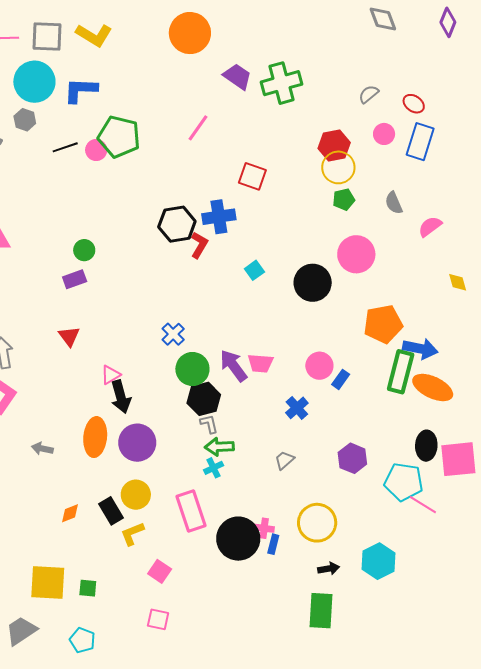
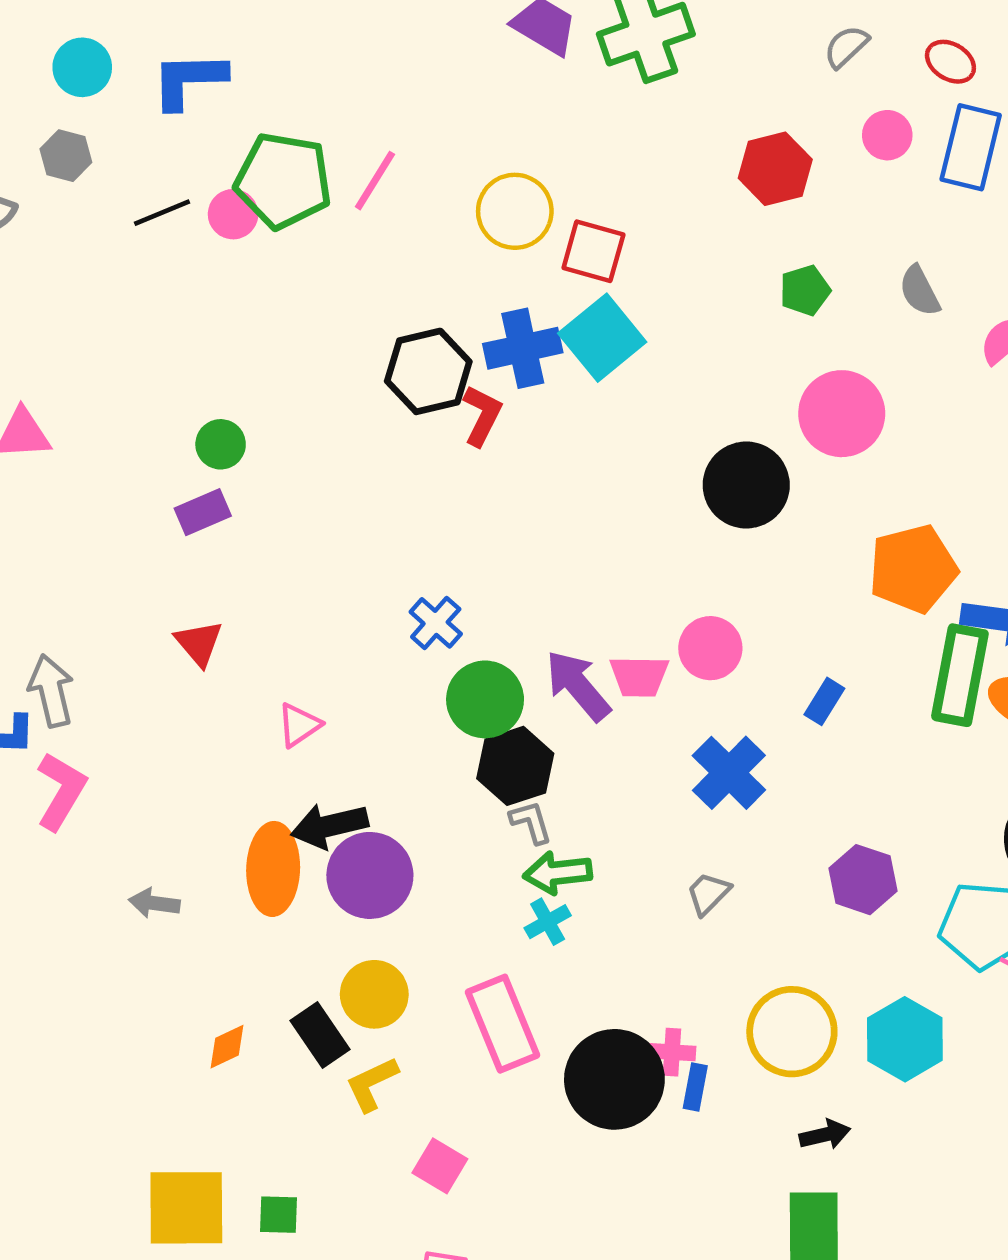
cyan circle: (34, 82) -> (82, 67), size x0.6
pink line: (198, 128) -> (375, 181), moved
yellow circle: (338, 167) -> (515, 211), moved
cyan square: (254, 270) -> (602, 338), moved, size x1.8
pink circle: (319, 366) -> (710, 648), moved
black arrow: (121, 397) -> (329, 826), moved, turned 96
blue cross: (297, 408) -> (729, 773), size x1.4
cyan hexagon: (379, 561) -> (905, 1039), moved

